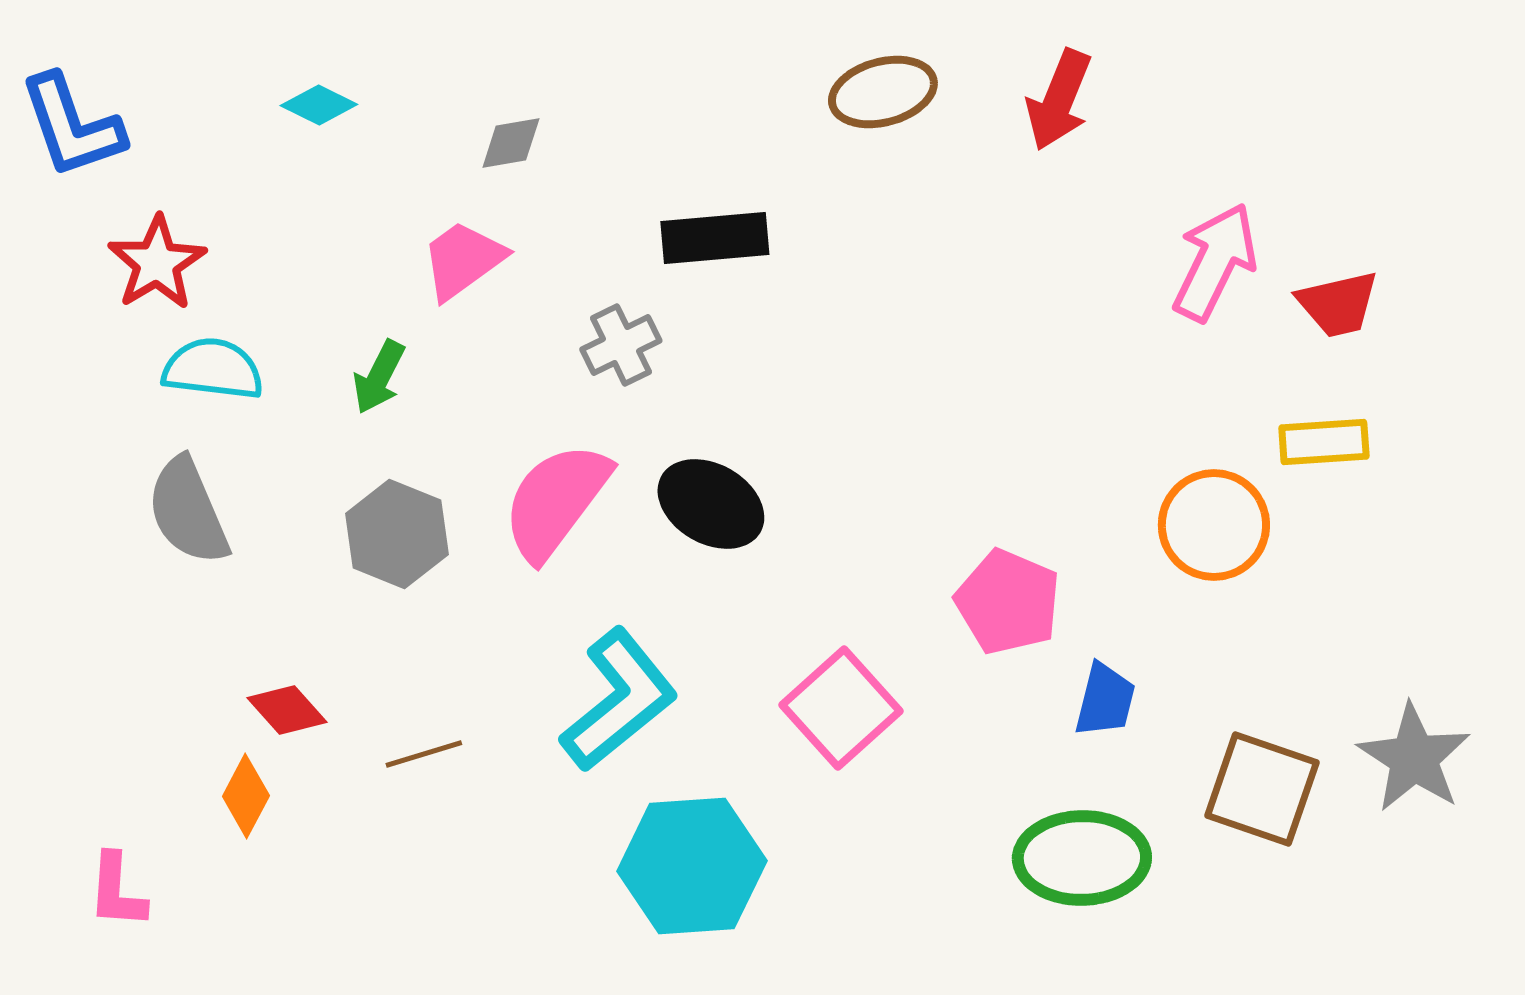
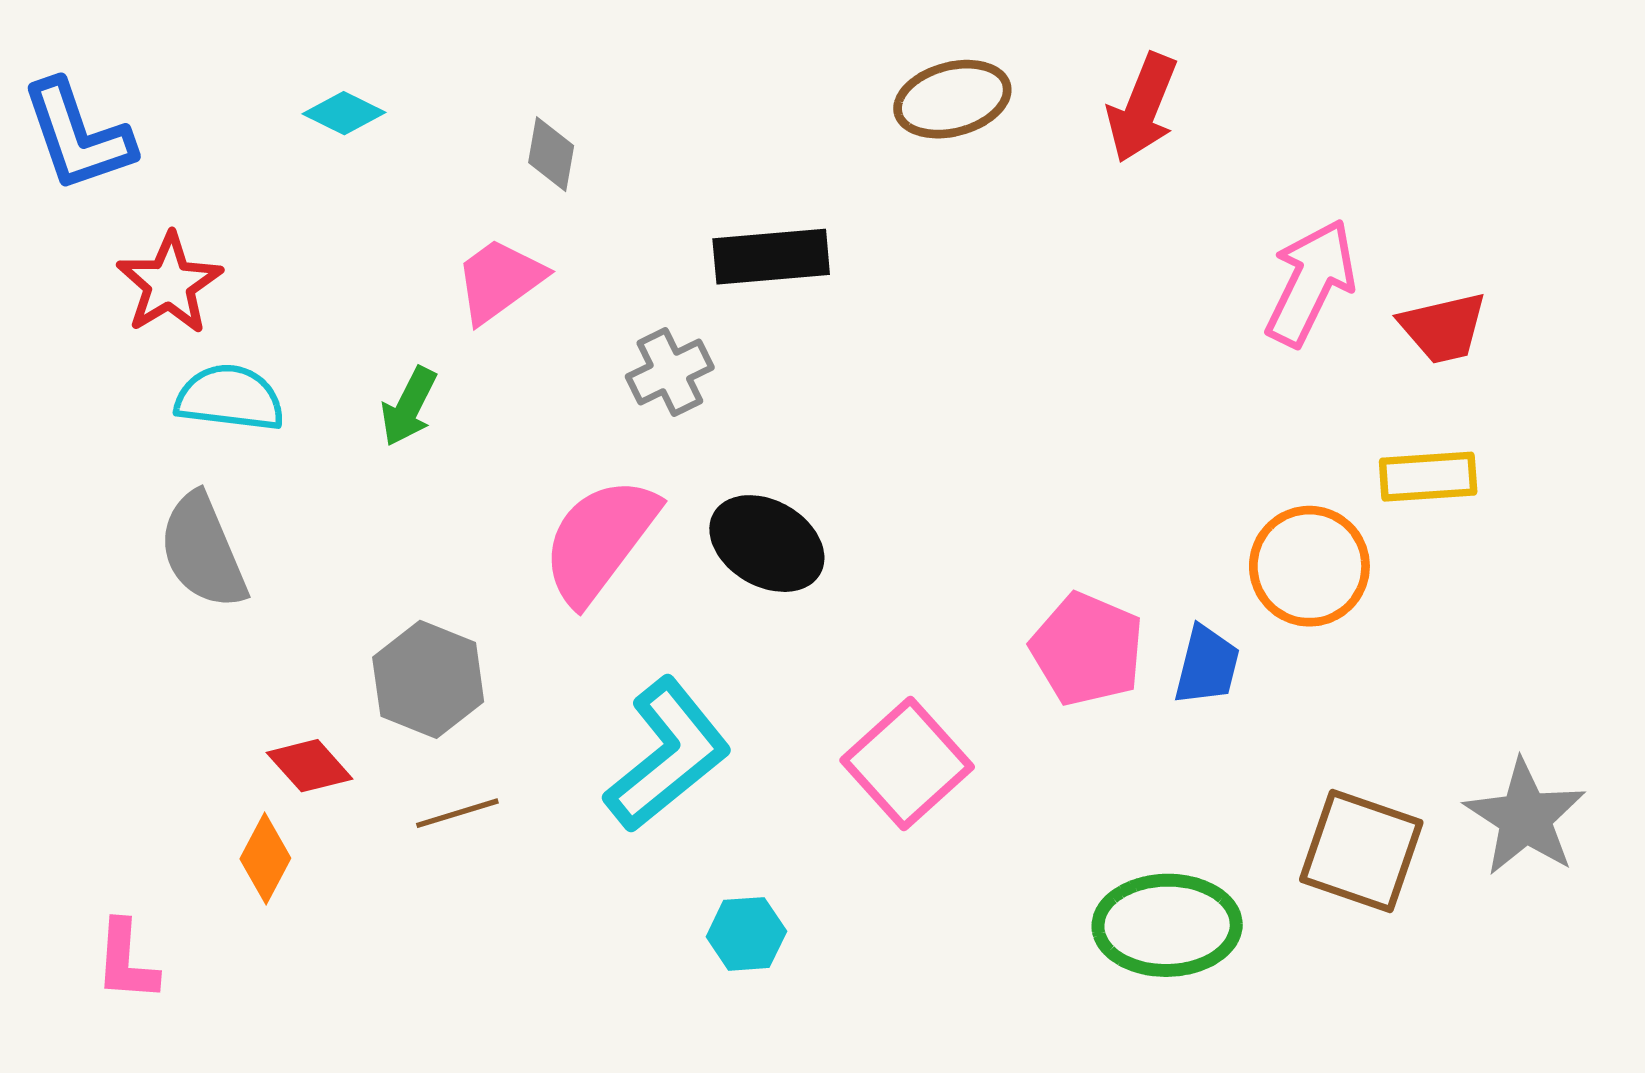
gray diamond: (511, 143) -> (551, 154), turned -70
gray hexagon: (397, 534) -> (428, 679), moved
blue trapezoid: (1105, 700) -> (1207, 665), moved
cyan hexagon: (692, 866) -> (746, 934), size x0.5

